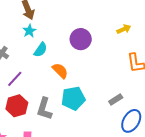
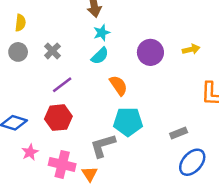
yellow arrow: (124, 29) -> (191, 49), moved
cyan star: (29, 31) -> (102, 33), moved
gray L-shape: (44, 109) -> (103, 146), moved, turned 45

